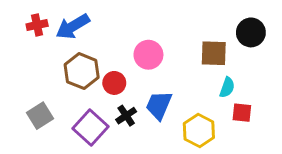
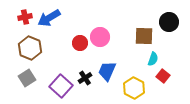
brown hexagon: (82, 71) -> (30, 48), moved
red circle: (114, 83) -> (80, 43), moved
red square: (242, 113) -> (163, 76), turned 32

